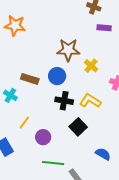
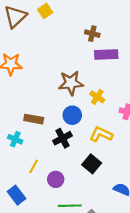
purple rectangle: (104, 28) -> (106, 55), size x1.5
blue circle: (57, 76) -> (72, 115), moved
black cross: (64, 101) -> (62, 138), moved, turned -30

